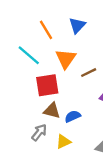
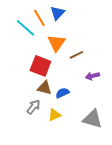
blue triangle: (77, 25) -> (57, 13), moved
cyan line: (29, 55) -> (25, 28), moved
red square: (47, 85) -> (40, 66), turned 30

